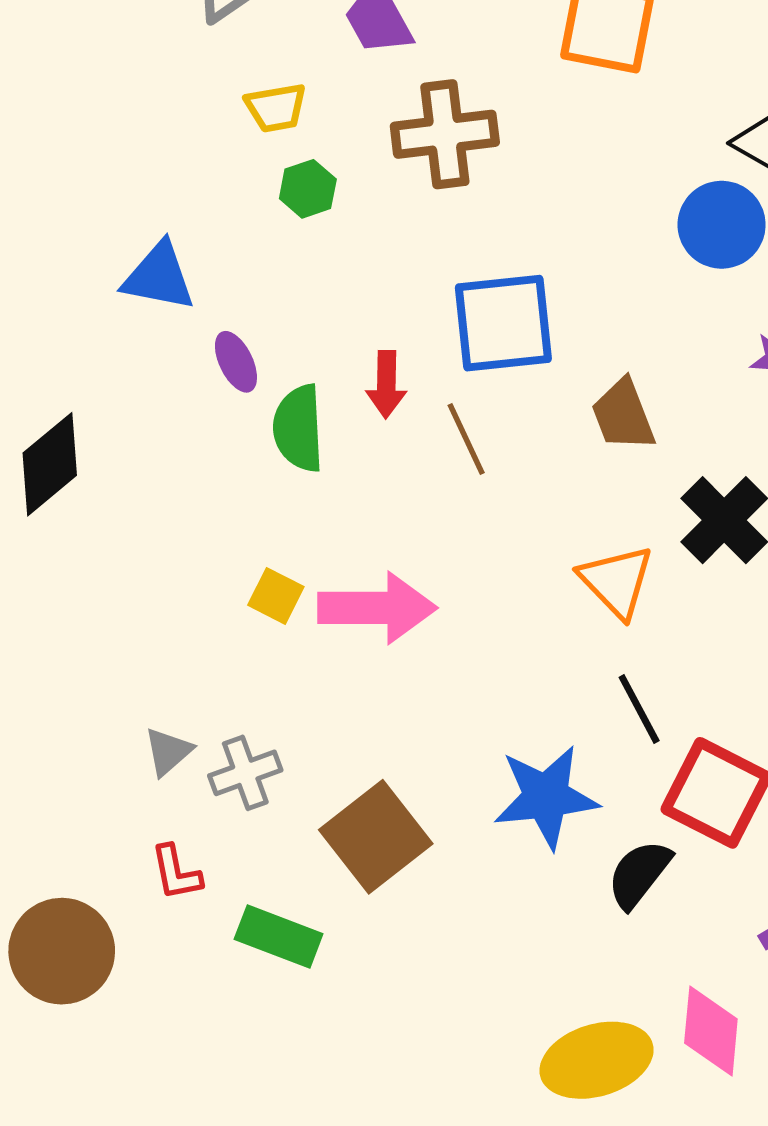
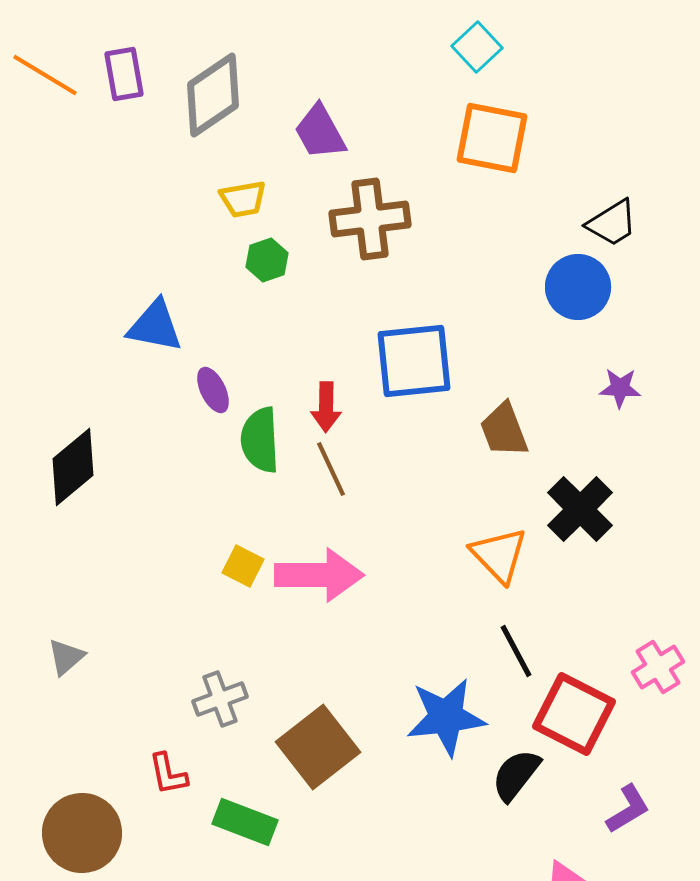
brown line: (466, 439) -> (331, 469), moved
gray triangle: (168, 752) -> (66, 657), moved

